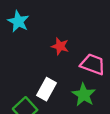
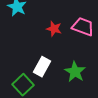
pink trapezoid: (93, 64) -> (83, 27), moved

